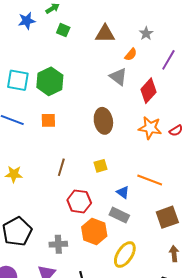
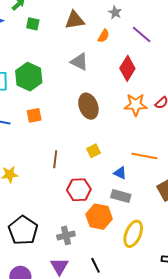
purple line: (168, 60) -> (142, 35), turned -70
gray triangle: (118, 77) -> (79, 62), moved

